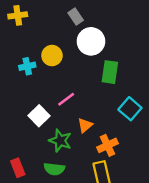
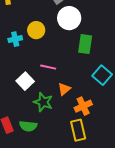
pink line: (66, 99) -> (48, 67), turned 49
green semicircle: (54, 169) -> (28, 126), moved

